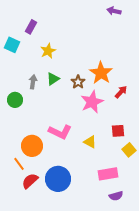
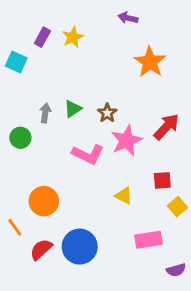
purple arrow: (114, 11) -> (128, 18), moved
yellow star: (48, 51) -> (73, 37), moved
orange star: (101, 73) -> (150, 62), moved
red arrow: (121, 92) -> (166, 127), size x1.5
pink L-shape: (60, 132) -> (88, 154), moved
orange line: (19, 164) -> (15, 227), moved
purple semicircle: (116, 196) -> (176, 270), moved

